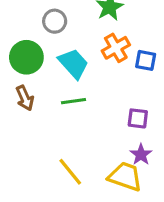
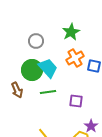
green circle: (26, 57) -> (32, 70), moved
purple square: (138, 118) -> (76, 101), moved

